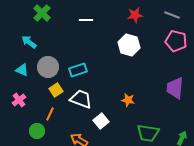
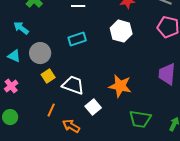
cyan rectangle: (78, 70) -> (77, 39), moved
orange star: (128, 100) -> (120, 86), size x1.6
orange line: (50, 114) -> (51, 110), moved
green circle: (37, 131) -> (10, 117), moved

